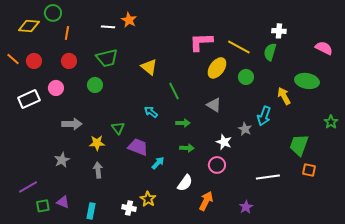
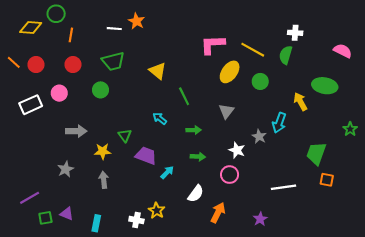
gray triangle: (214, 105) -> (226, 111), turned 35

